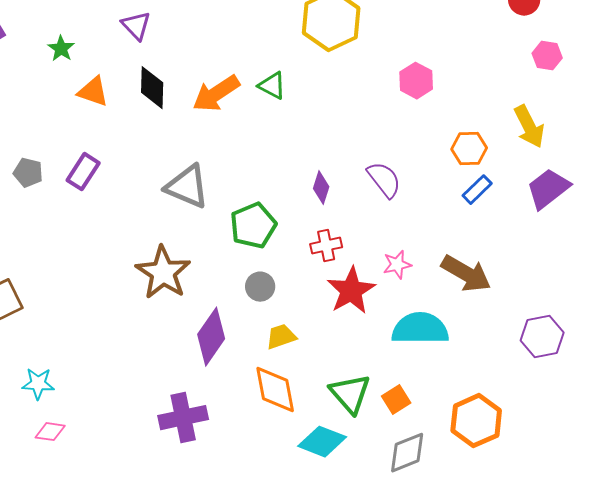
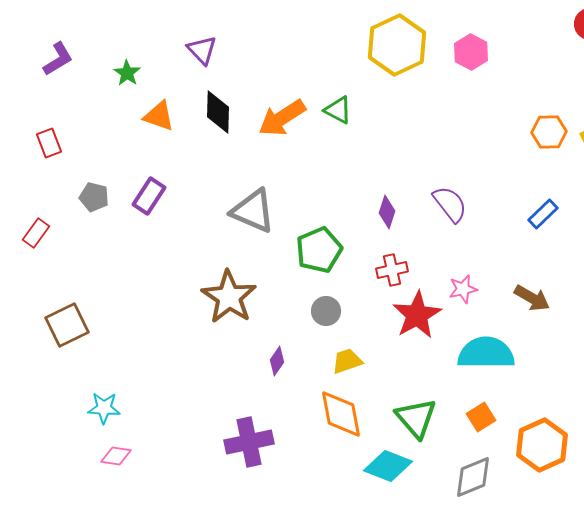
pink hexagon: (416, 81) -> (471, 52), moved
orange hexagon: (469, 149) -> (549, 132), moved
brown arrow: (466, 274) -> (532, 298), size x0.7
purple diamond: (211, 337) -> (277, 361), size x0.5
orange square: (396, 400) -> (481, 417), moved

